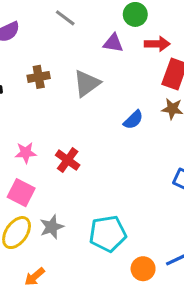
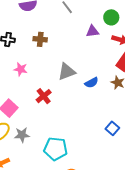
purple triangle: (113, 43) -> (93, 31), turned -32
gray triangle: (87, 83) -> (67, 72), moved
pink star: (26, 153) -> (21, 69), moved

